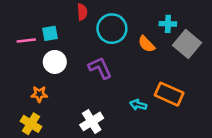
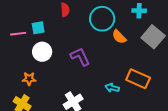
cyan cross: (168, 24) -> (139, 11), moved
cyan circle: (112, 29) -> (102, 19), moved

